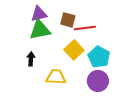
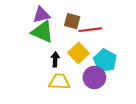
green triangle: (40, 30) -> (42, 32), turned 35
black arrow: (31, 59) -> (55, 59), moved
purple circle: (98, 81) -> (94, 77), moved

